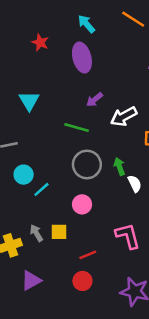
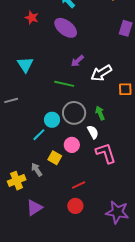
purple ellipse: (82, 58) -> (66, 28), turned -35
cyan circle: (24, 175) -> (52, 120), moved
white semicircle: (135, 184) -> (93, 132), moved
yellow square: (59, 232) -> (55, 158), moved, turned 32
pink L-shape: (128, 236) -> (106, 153), moved

